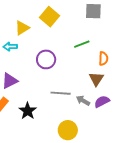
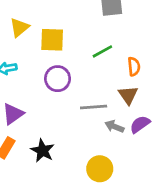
yellow square: (50, 17) -> (52, 40), moved, turned -30
yellow triangle: (22, 28) -> (19, 27), moved
gray line: (61, 93) -> (94, 107), moved

